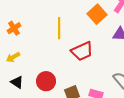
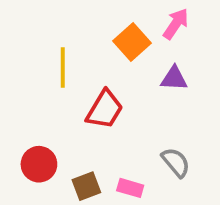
red trapezoid: (82, 51) -> (105, 109), turned -35

